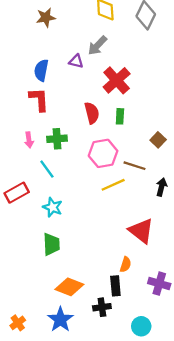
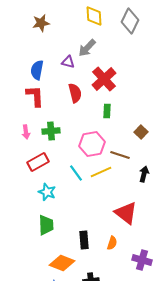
red semicircle: (92, 113) -> (75, 93), moved
cyan line: (47, 169) -> (76, 173), moved
red rectangle: (17, 193) -> (38, 162), moved
black rectangle: (115, 286) -> (84, 240), moved

